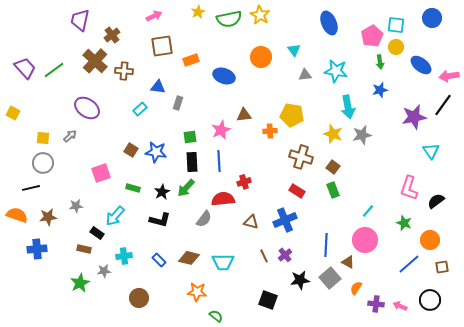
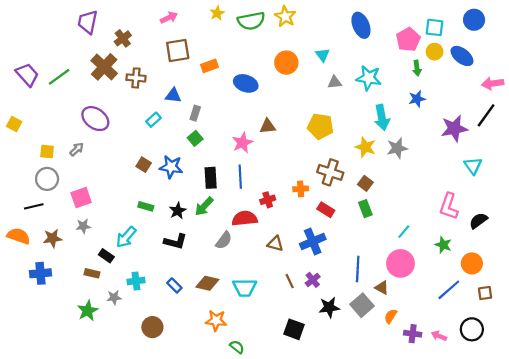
blue ellipse: (421, 65) -> (462, 56), moved
orange cross: (270, 131) -> (301, 189), moved
green square: (190, 137) -> (195, 138), moved, turned -32
pink square: (101, 173) -> (81, 198), moved

